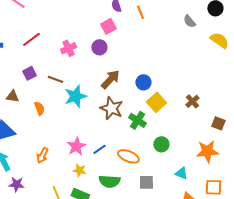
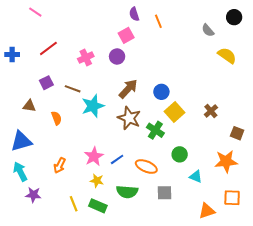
yellow semicircle: (219, 40) -> (227, 55), moved
cyan triangle: (181, 173) -> (196, 177), moved

